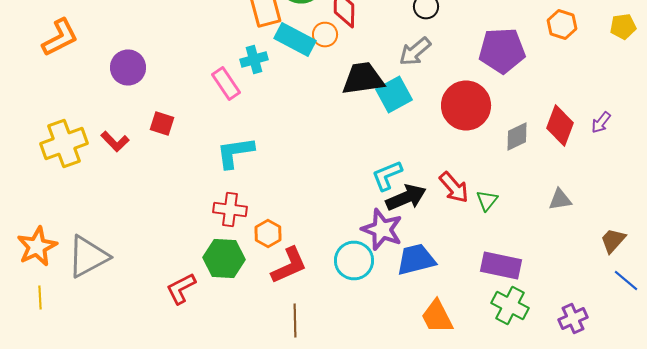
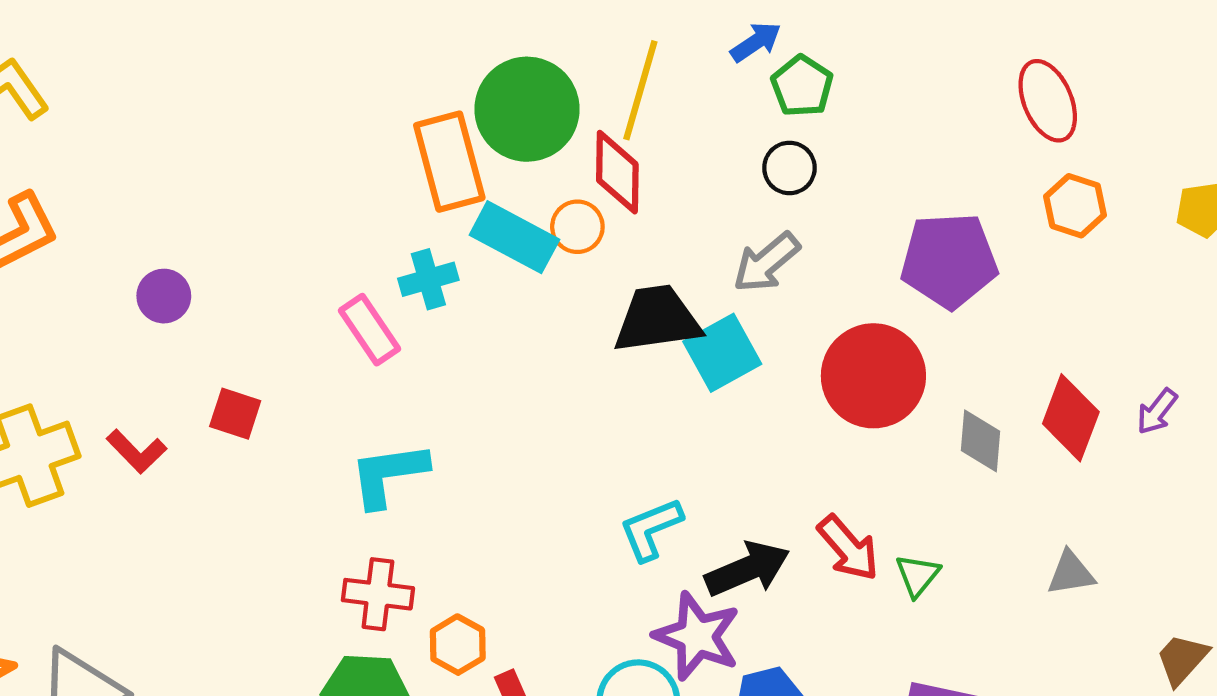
purple circle: (128, 68) -> (164, 296), size x0.7
gray diamond: (517, 136) -> (981, 441), turned -60
cyan L-shape: (387, 176) -> (651, 529), moved

